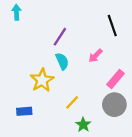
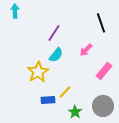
cyan semicircle: (62, 61) -> (56, 55), turned 63
gray circle: (114, 105) -> (103, 106), moved
blue rectangle: (24, 111) -> (48, 100), moved

